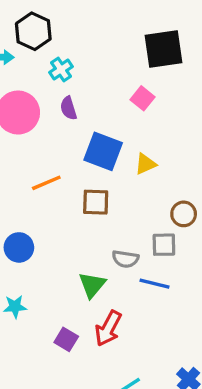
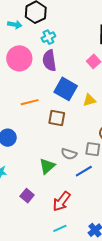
purple semicircle: (69, 108) -> (49, 60), size x1.5
blue line: (155, 284) -> (84, 171), turned -54
red arrow: (108, 328) -> (62, 201), moved

